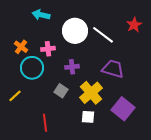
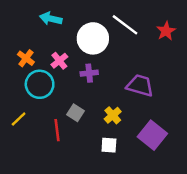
white line: (103, 35) -> (125, 25), moved
pink cross: (48, 49) -> (59, 61), turned -32
purple cross: (72, 67) -> (89, 73), moved
yellow cross: (91, 93) -> (113, 115), size x0.6
red line: (45, 123) -> (57, 130), moved

